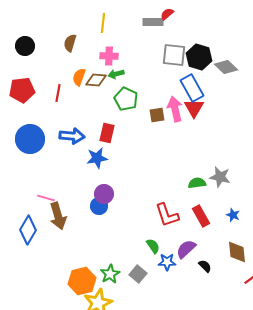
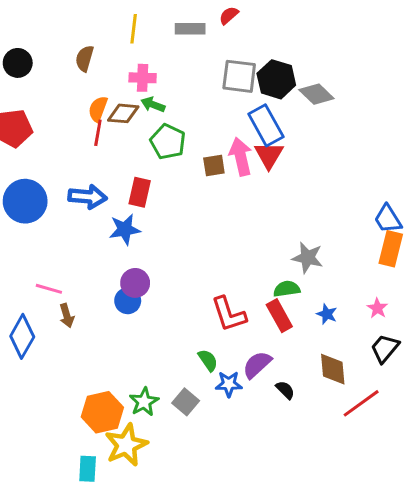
gray rectangle: (153, 22) -> (190, 29), moved
green arrow: (116, 74) -> (153, 105), turned 35
red line: (58, 93) -> (98, 133), moved
green semicircle: (197, 183) -> (287, 289), moved
brown arrow: (58, 216) -> (67, 316), size x0.6

